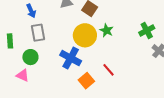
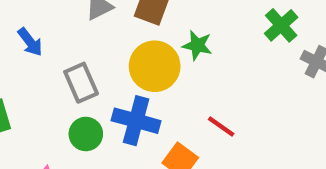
gray rectangle: (38, 33) -> (81, 83), moved
green circle: (30, 57) -> (86, 134), moved

